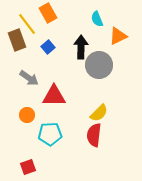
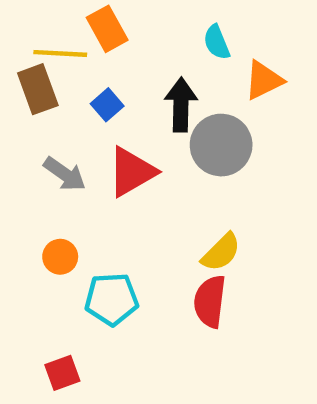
yellow line: (27, 24) -> (60, 53), turned -50
red triangle: (54, 96) -> (132, 172), moved, turned -30

